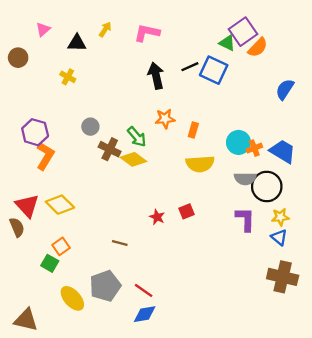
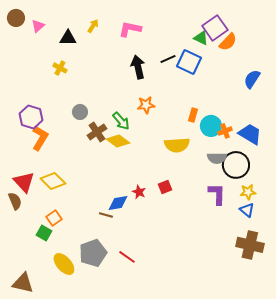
brown circle: (18, 58) -> (16, 18), moved
orange rectangle: (193, 130) -> (193, 115), moved
brown cross: (110, 149) -> (97, 132), turned 30
blue diamond: (145, 314) -> (118, 203), moved

